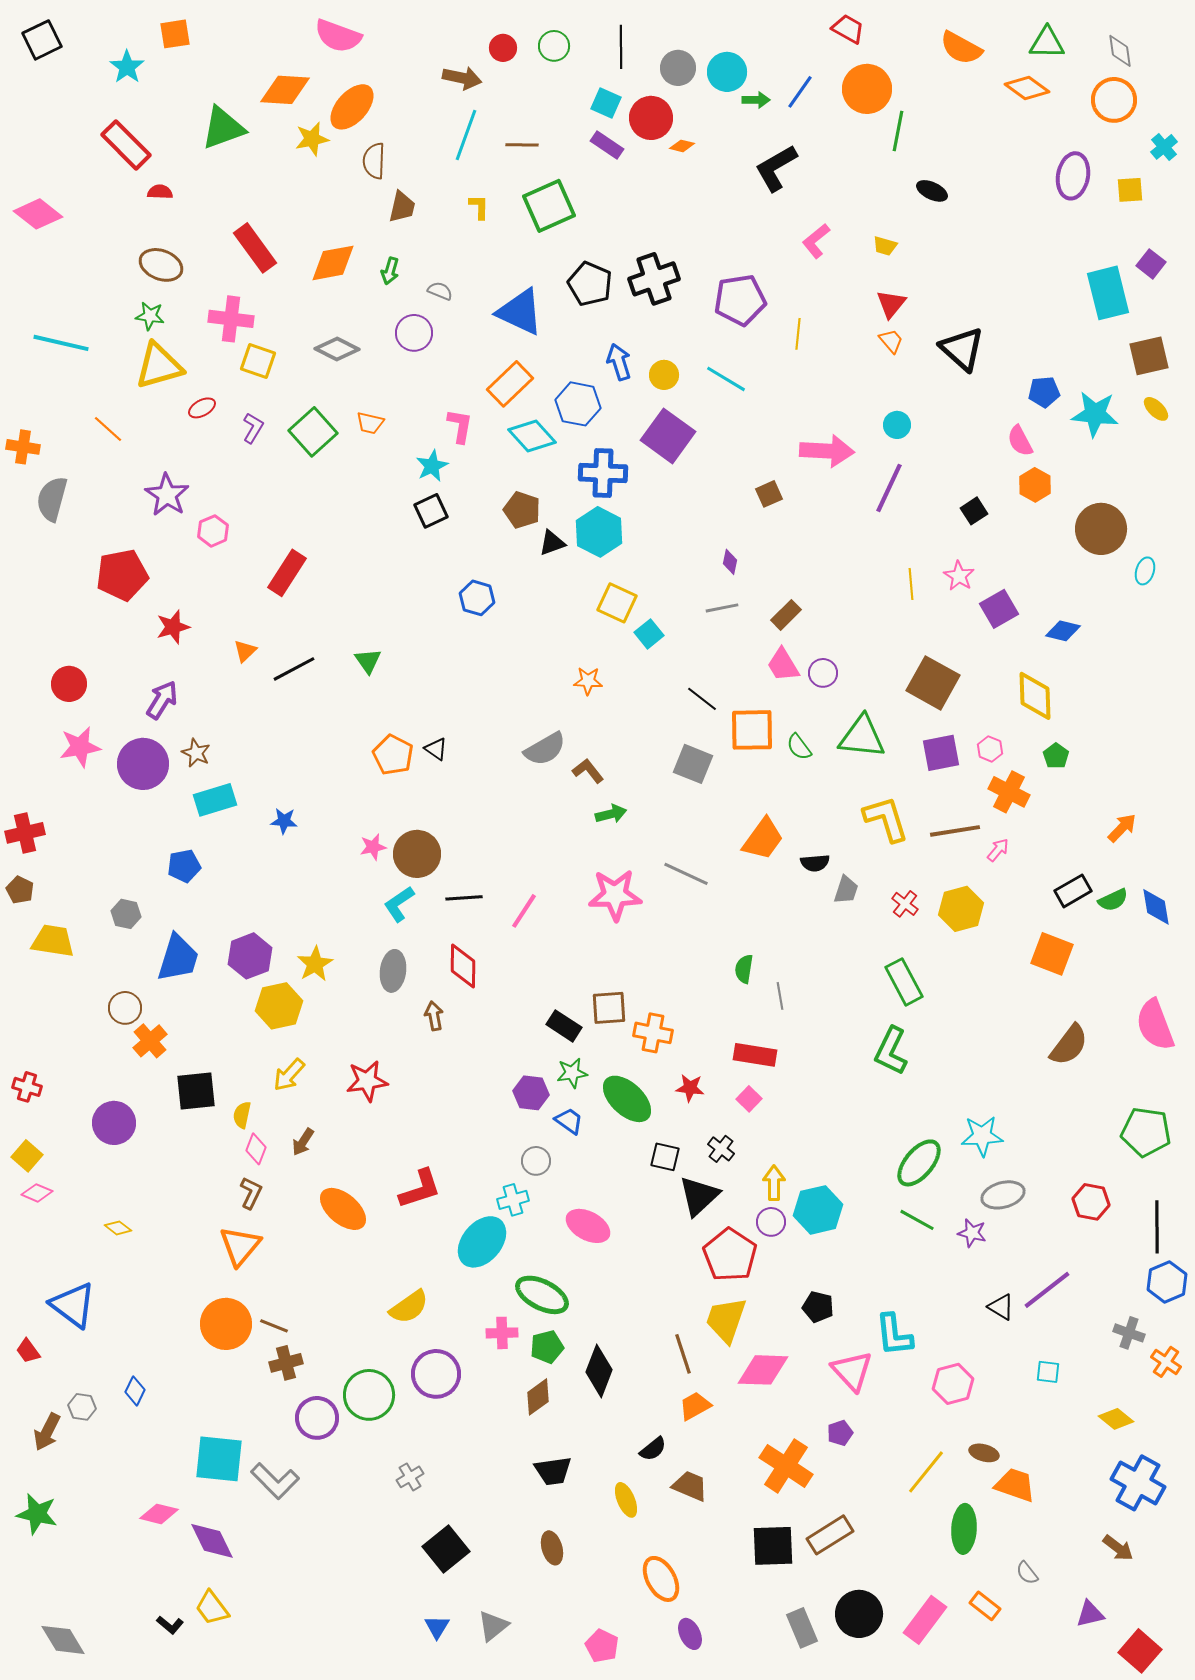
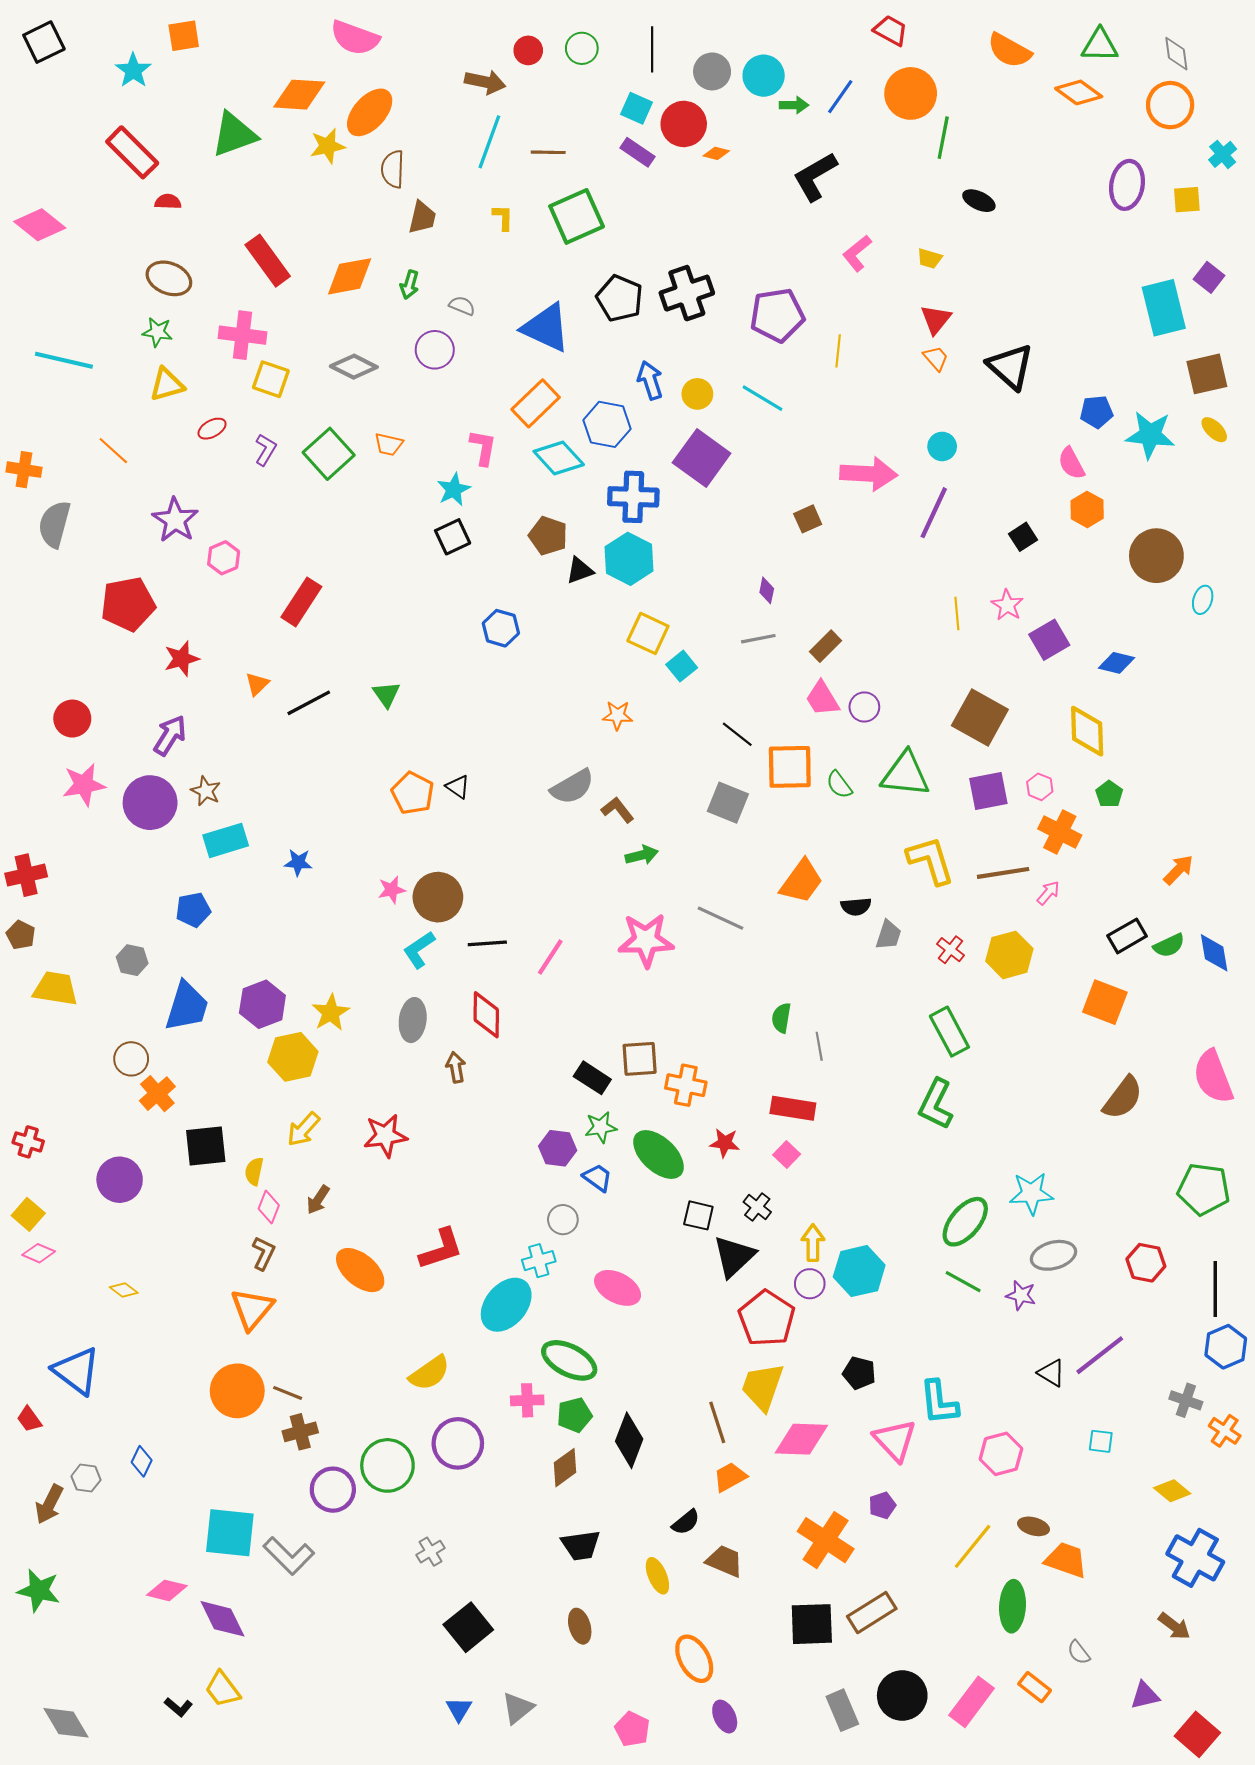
yellow triangle: (159, 366) -> (167, 384), size x0.7

